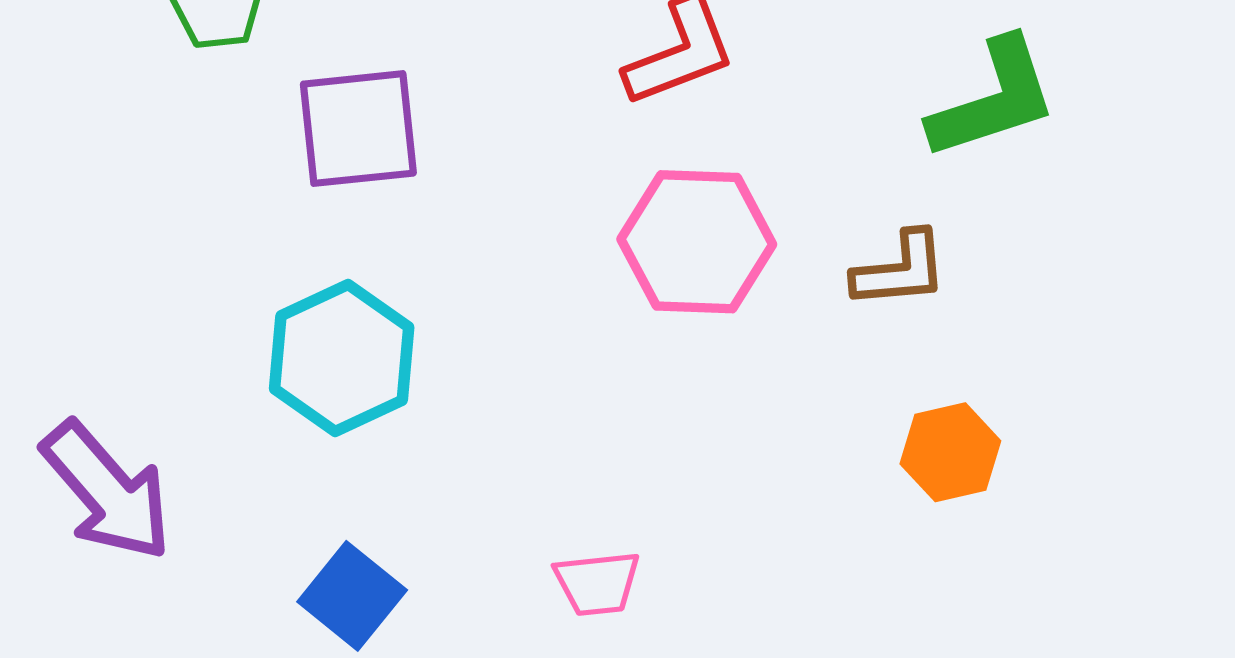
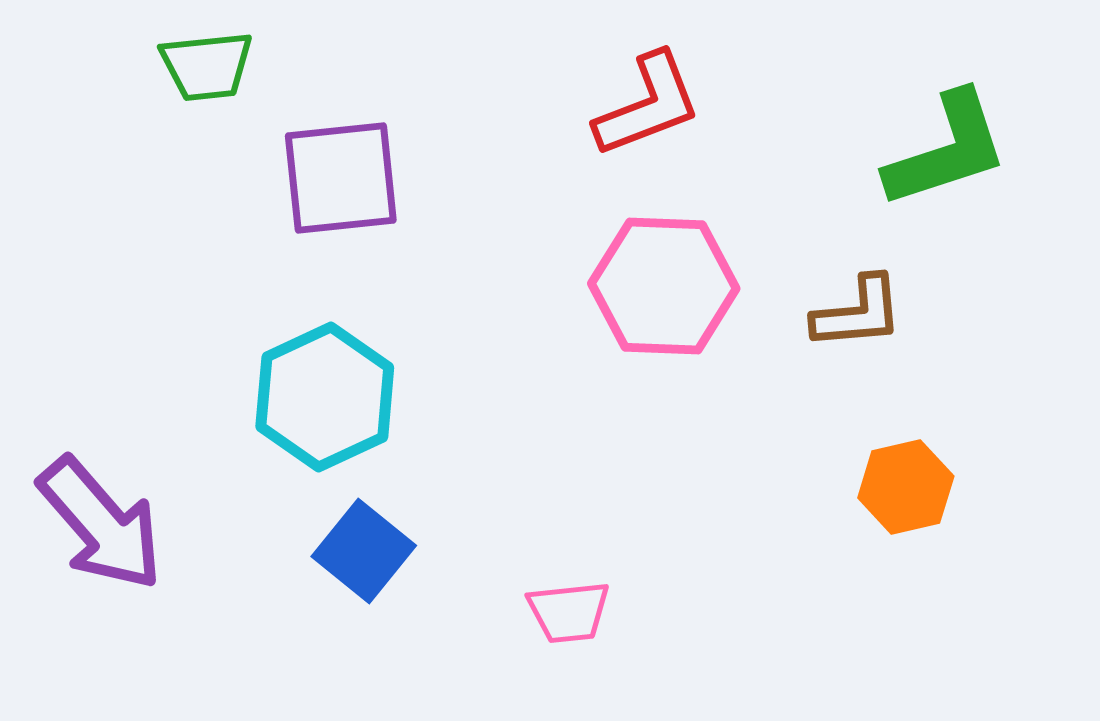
blue square: (352, 596) -> (364, 551), moved

